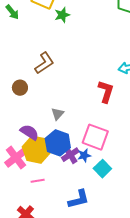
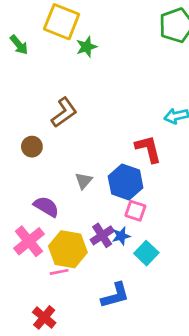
red L-shape: (106, 92) -> (148, 149), turned -30
pink square: (95, 137) -> (135, 211), size x0.6
blue hexagon: (58, 143) -> (126, 182), moved
yellow hexagon: (36, 150) -> (68, 249), moved

